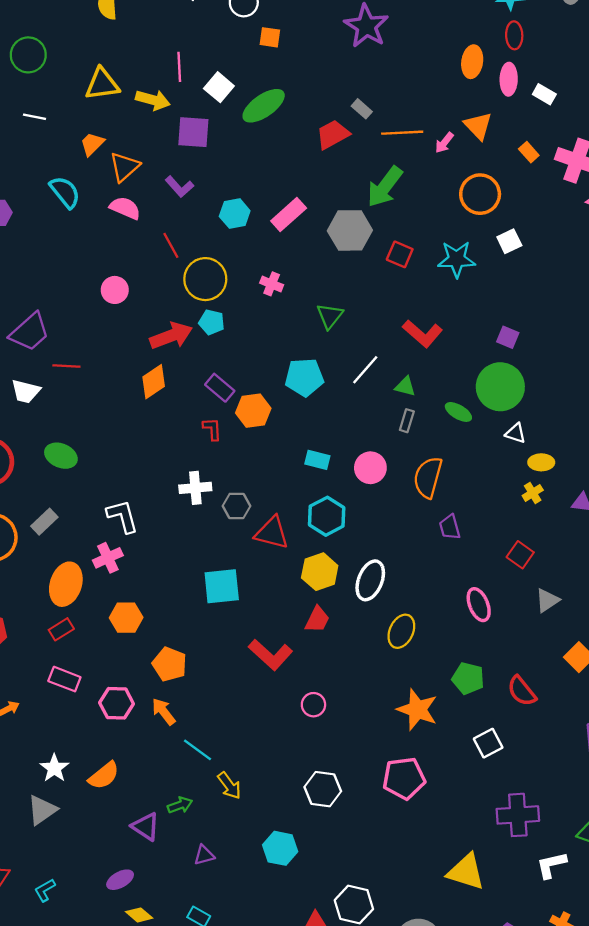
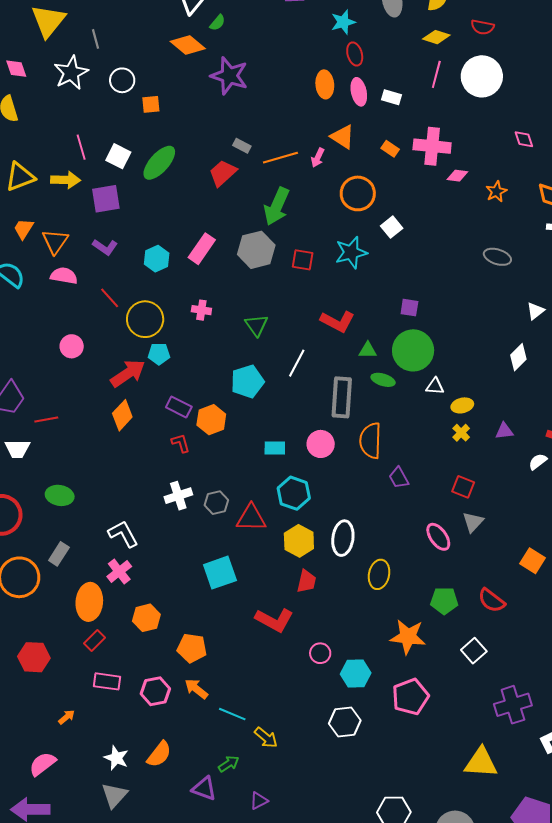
green triangle: (405, 387) -> (368, 350), moved
gray rectangle: (407, 421) -> (342, 397), size x2.0
gray triangle: (547, 600) -> (473, 522), moved
cyan hexagon: (280, 848) -> (356, 674), moved

